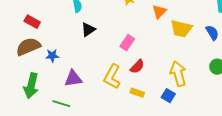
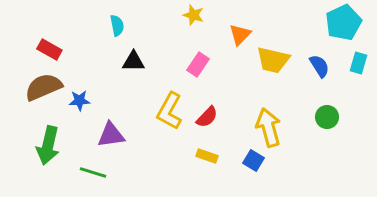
black triangle: (88, 30) -> (133, 61), turned 35
pink rectangle: (127, 43) -> (198, 64), moved
yellow L-shape: (112, 77) -> (169, 111), moved

